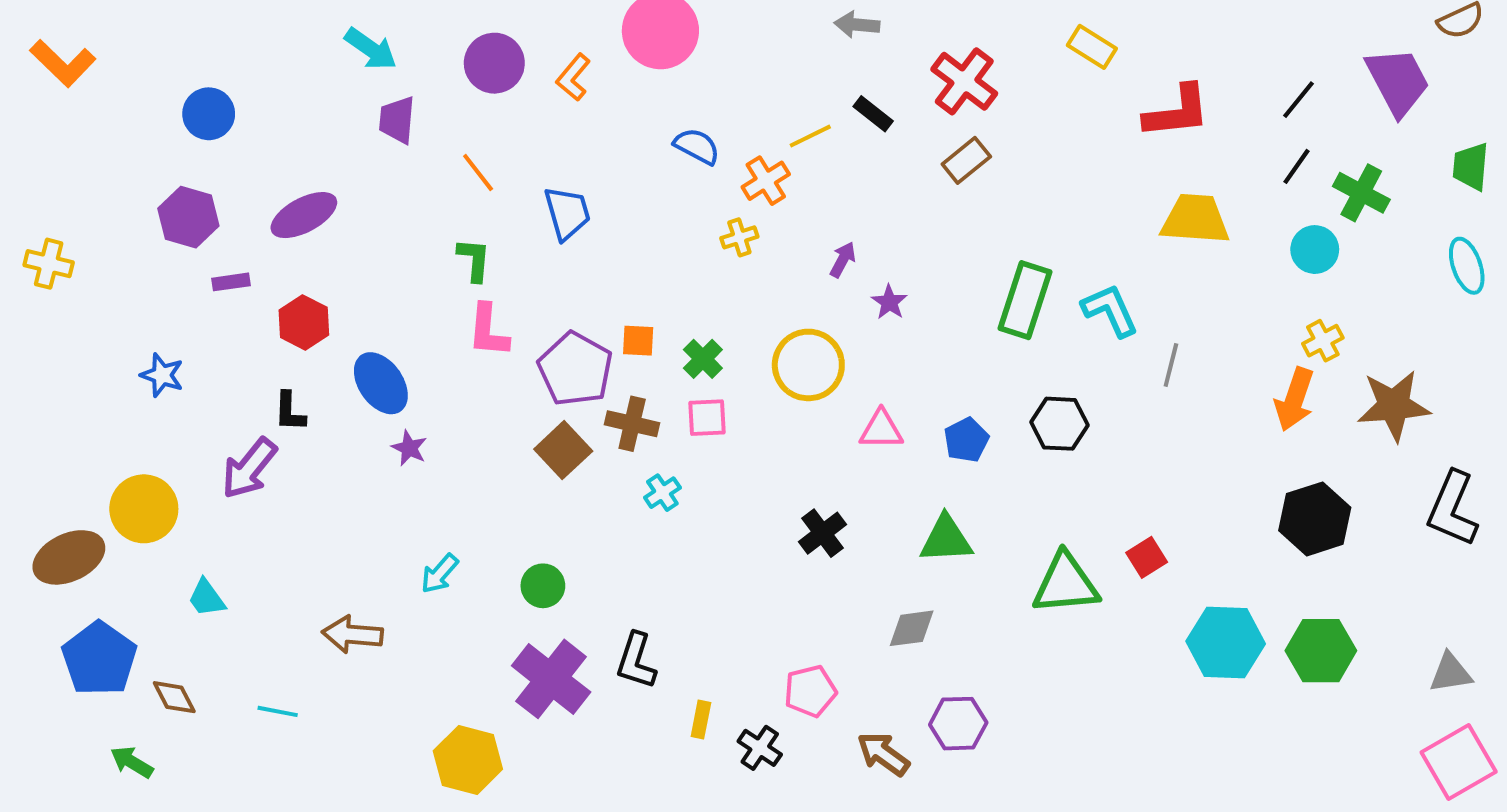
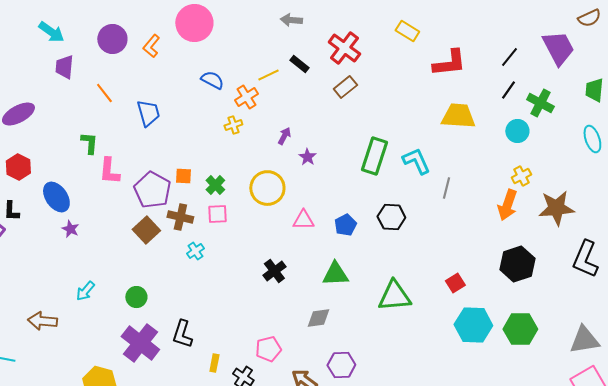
green L-shape: (474, 260) -> (89, 143), moved
red square: (1147, 557) -> (455, 283), moved
gray triangle: (1450, 673) -> (584, 340), size x1.4

